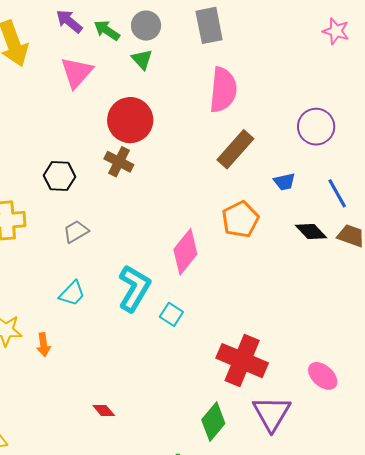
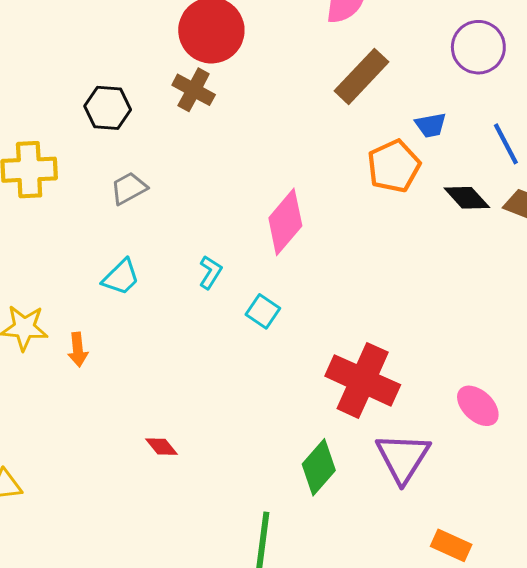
orange pentagon: (240, 219) -> (394, 166), moved
cyan L-shape: (134, 288) -> (210, 272), size x0.5

